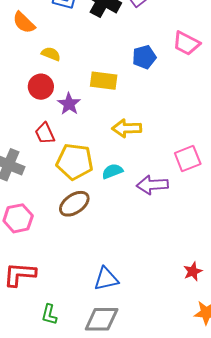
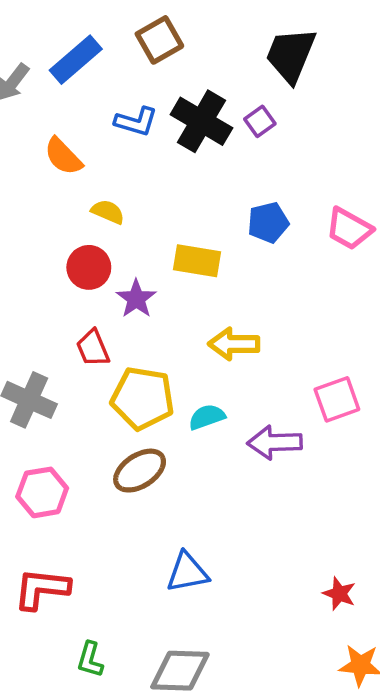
pink trapezoid: (186, 43) -> (349, 229), moved
red star: (193, 271) -> (339, 594), turned -30
blue triangle: (106, 279) -> (187, 572), moved

